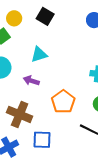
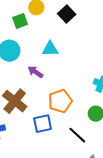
blue square: (42, 140) -> (43, 124), moved, turned -30

